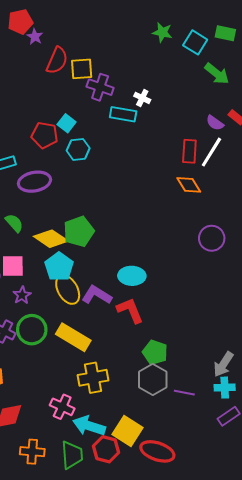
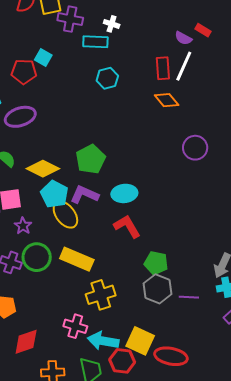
cyan hexagon: (78, 149) -> (107, 78), moved
green pentagon: (79, 232) -> (91, 159), moved
purple L-shape: (97, 295) -> (84, 195), moved

